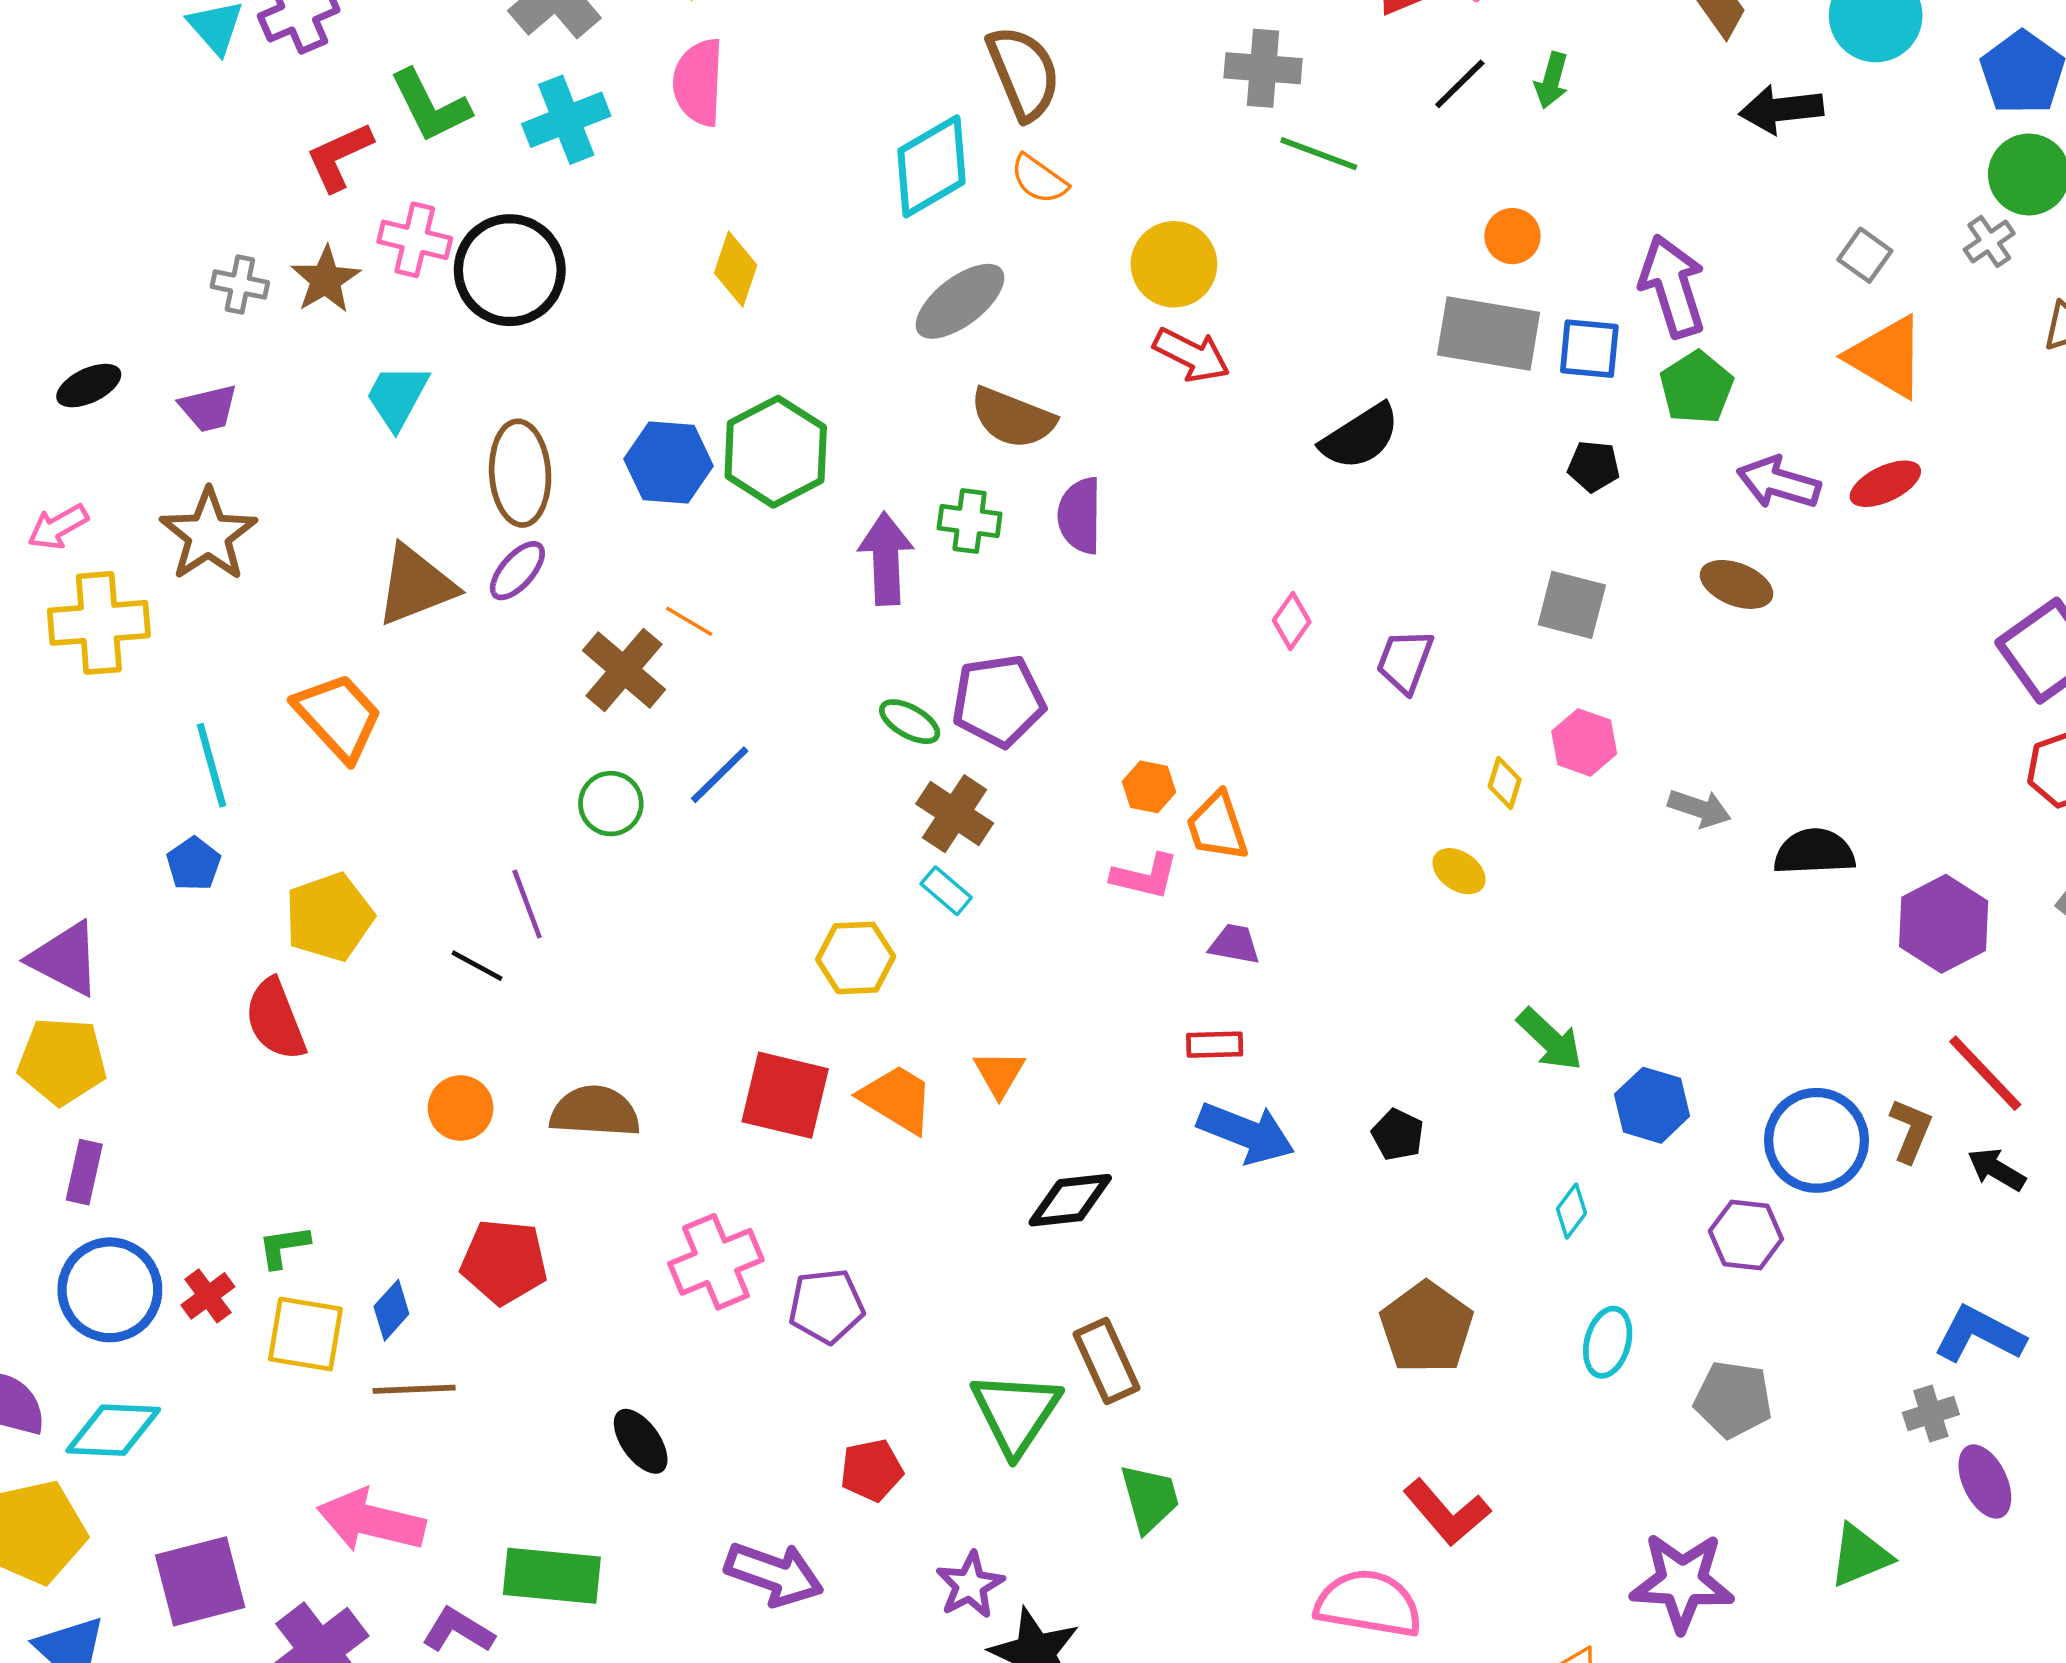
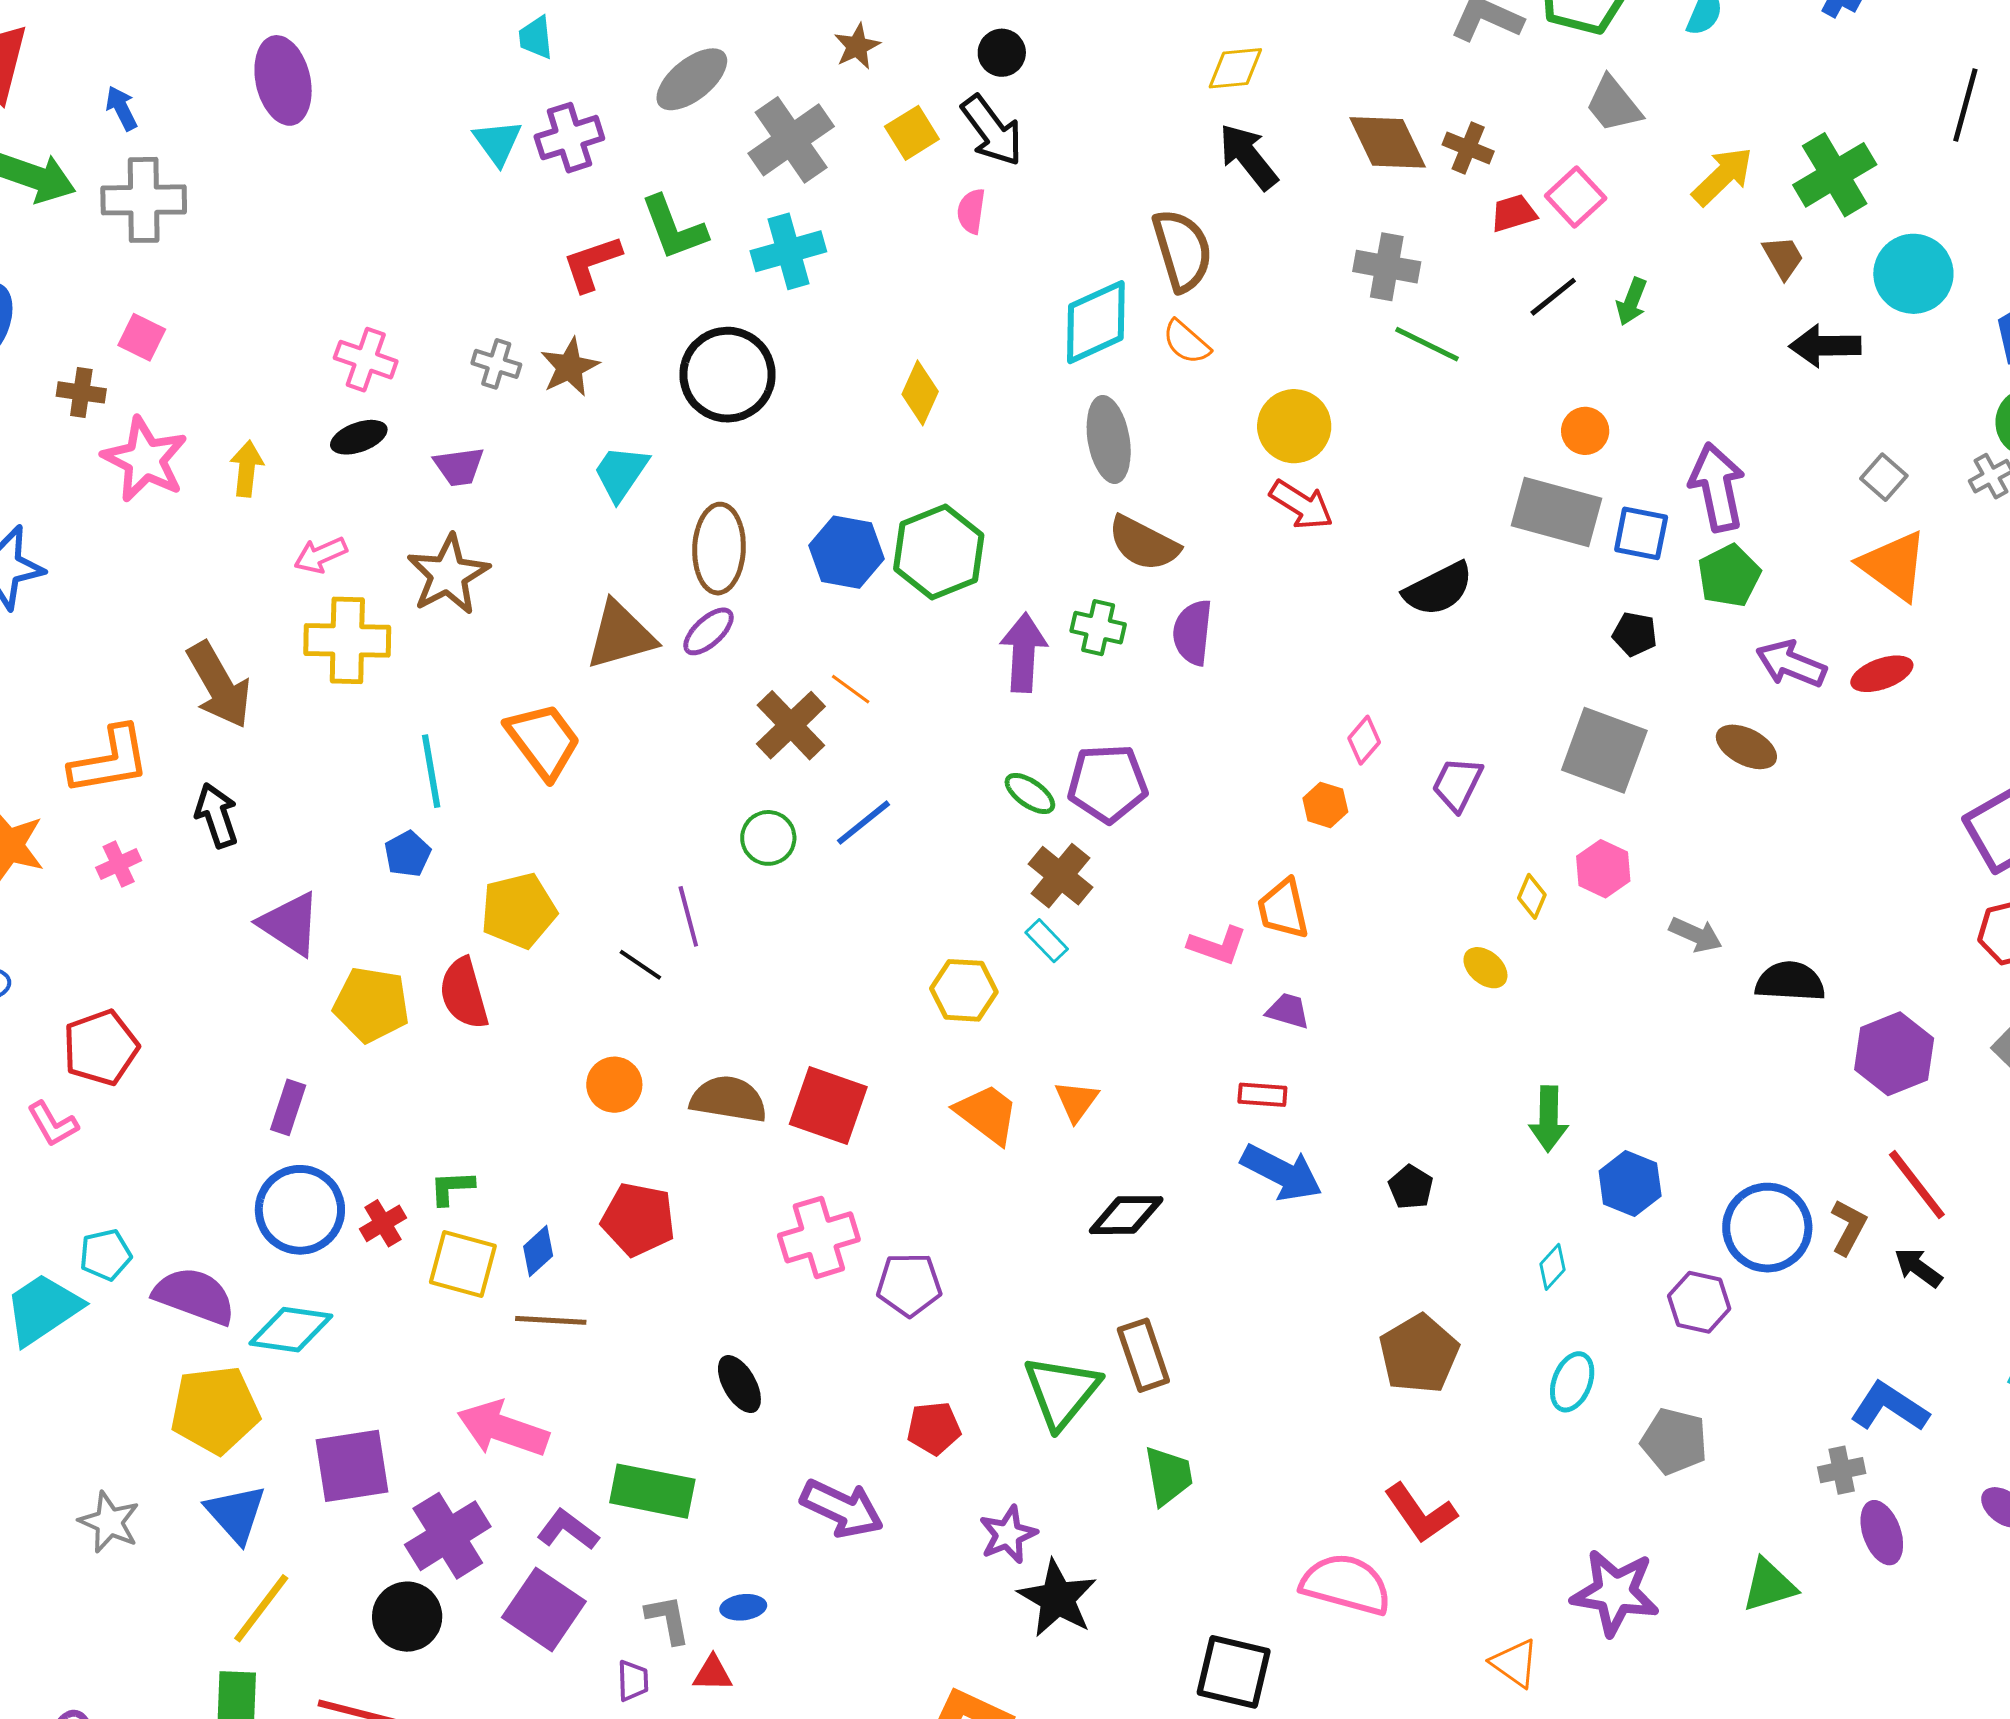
pink semicircle: (698, 82) -> (971, 211), moved, size x0.6
pink cross: (415, 240) -> (366, 360), moved
gray ellipse: (960, 301) -> (1109, 439), turned -68
gray square: (1572, 605) -> (1604, 750), size x1.4
orange hexagon: (1149, 787) -> (1325, 805), moved
green arrow: (1550, 1039) -> (1549, 1119), turned 42
yellow pentagon: (62, 1061) -> (371, 1005), moved
red square: (785, 1095) -> (828, 1106), moved

